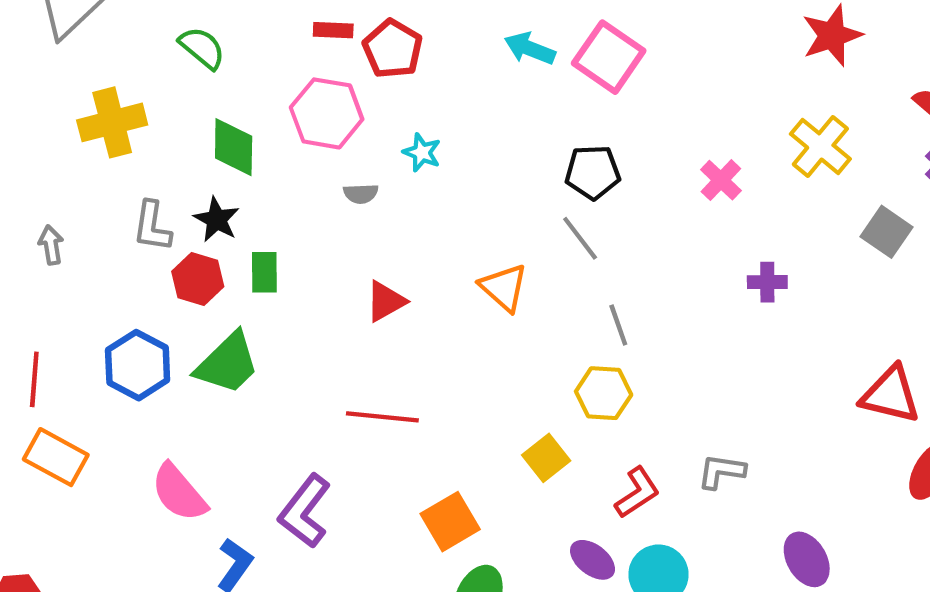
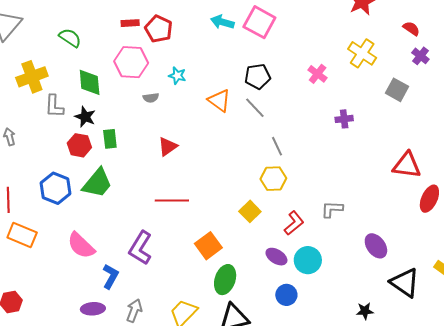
gray L-shape: (152, 226) -> (54, 106), moved
orange triangle: (504, 288) -> (219, 100), moved

